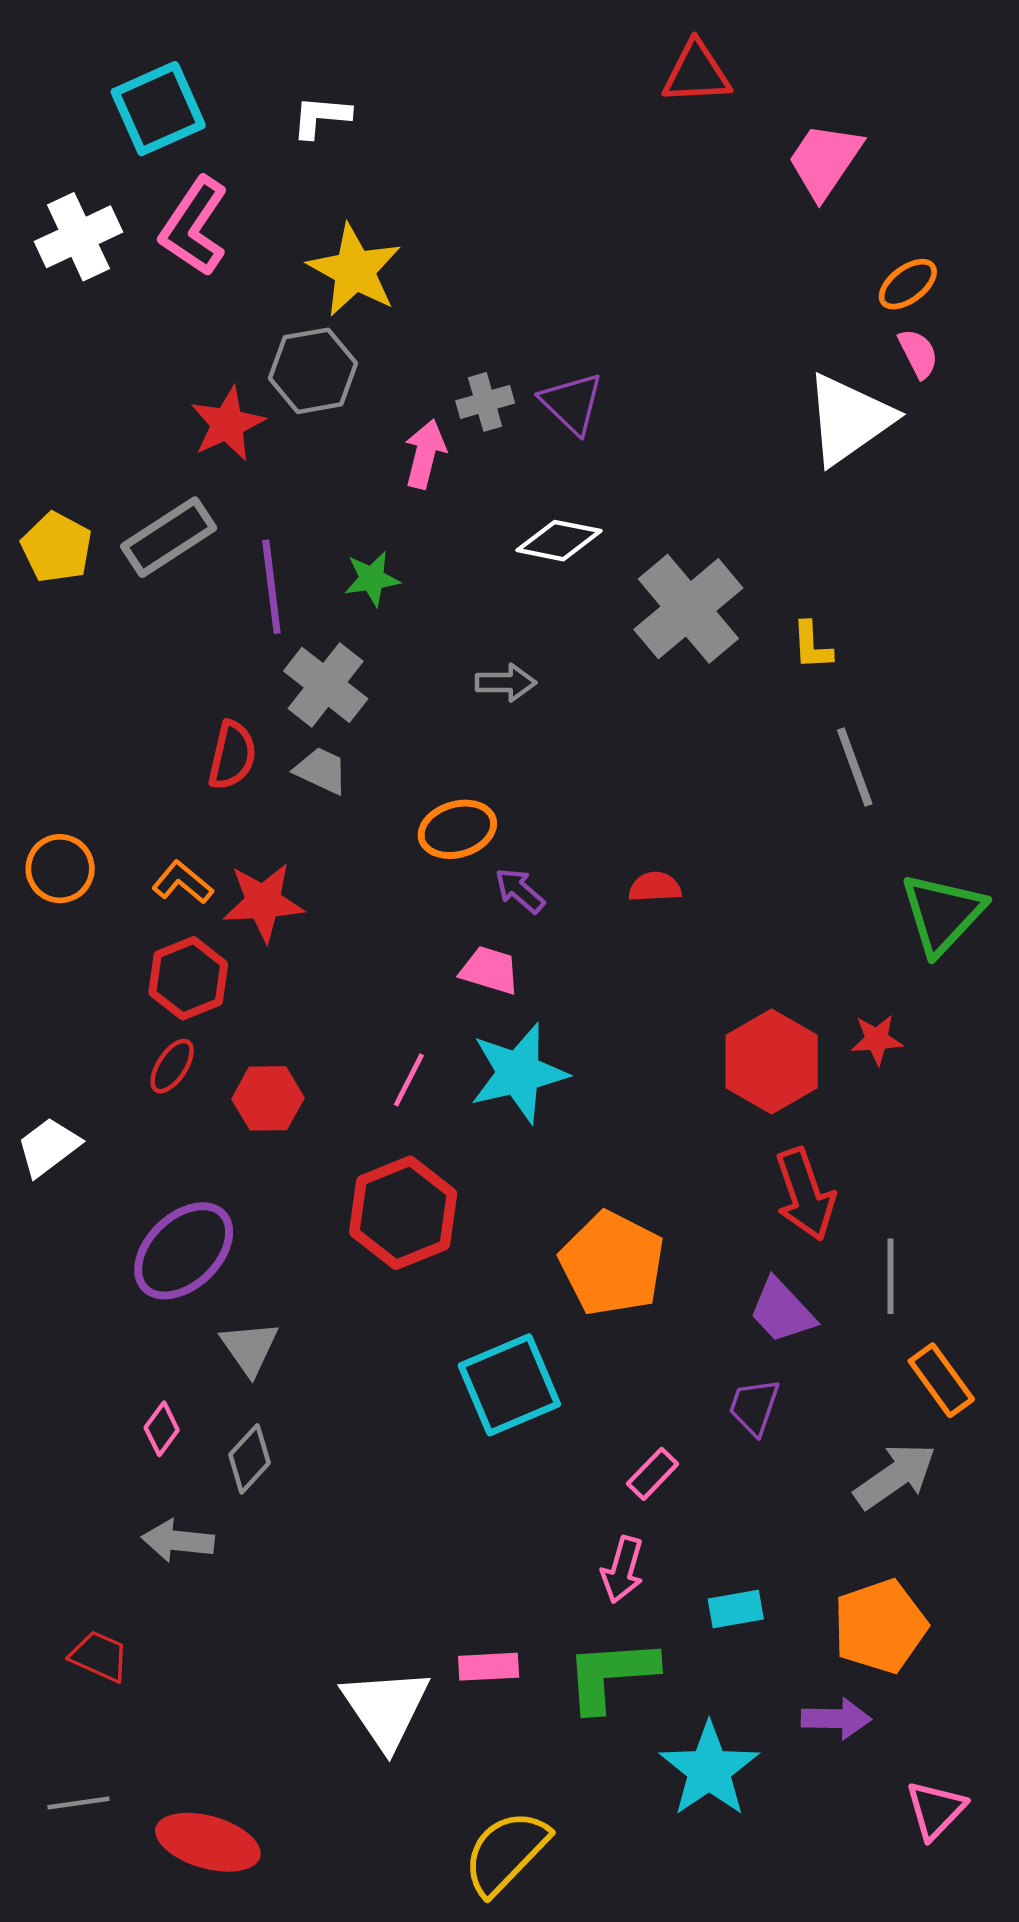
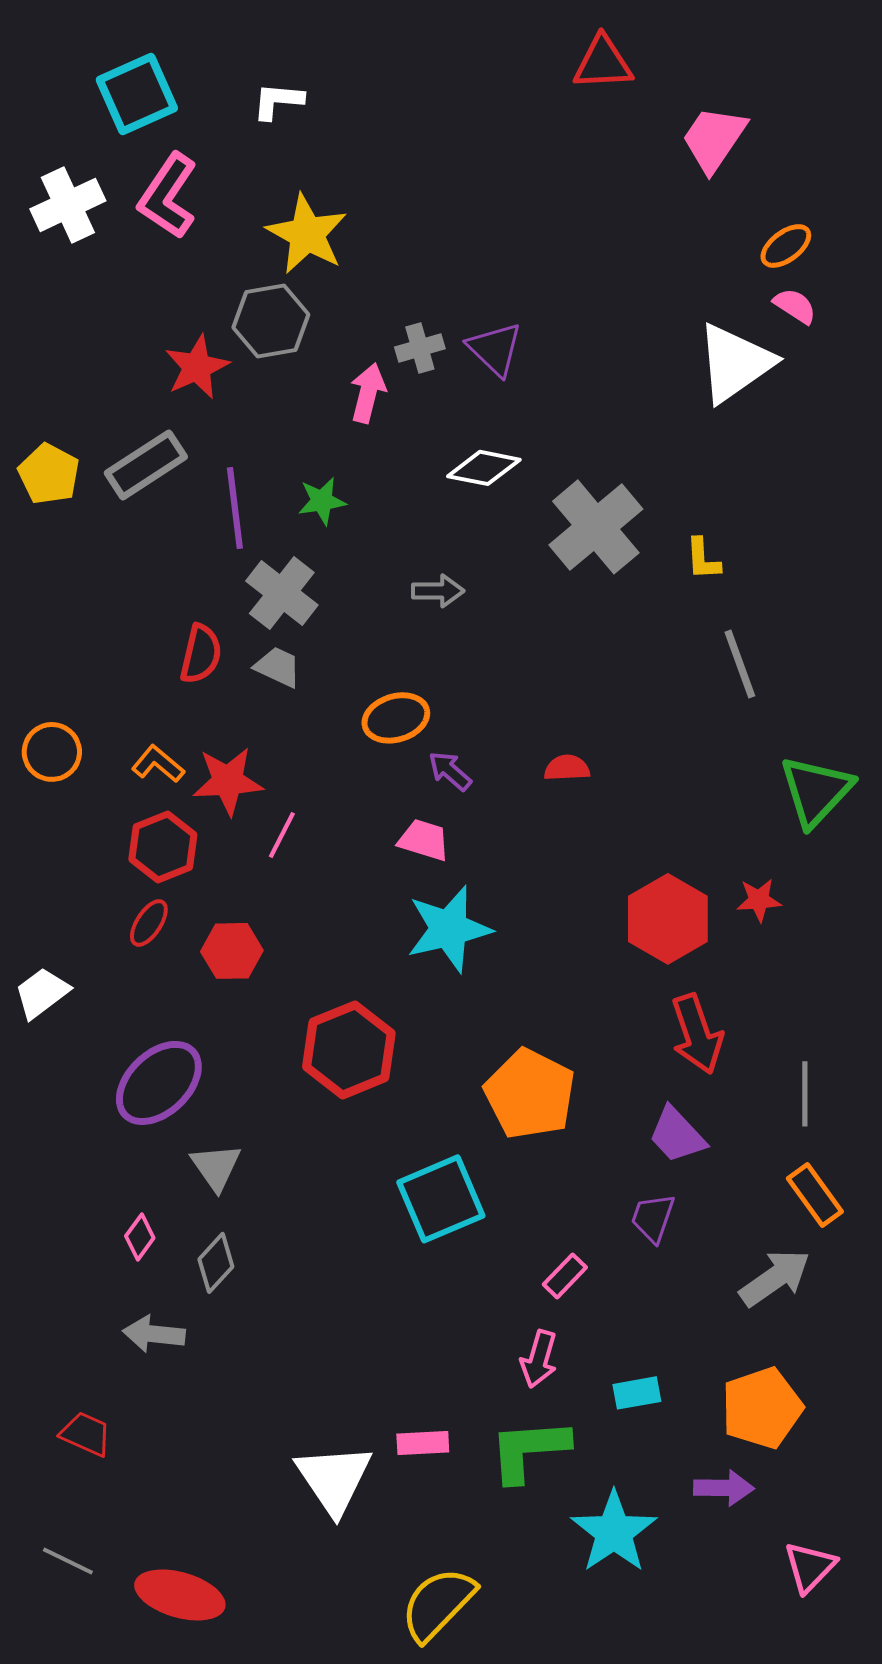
pink semicircle: (918, 353) -> (795, 306), turned -30
pink line: (409, 1080) -> (282, 835), moved
gray line: (890, 1276) -> (805, 1094), moved
gray line: (79, 1803) -> (68, 1561), turned 34

